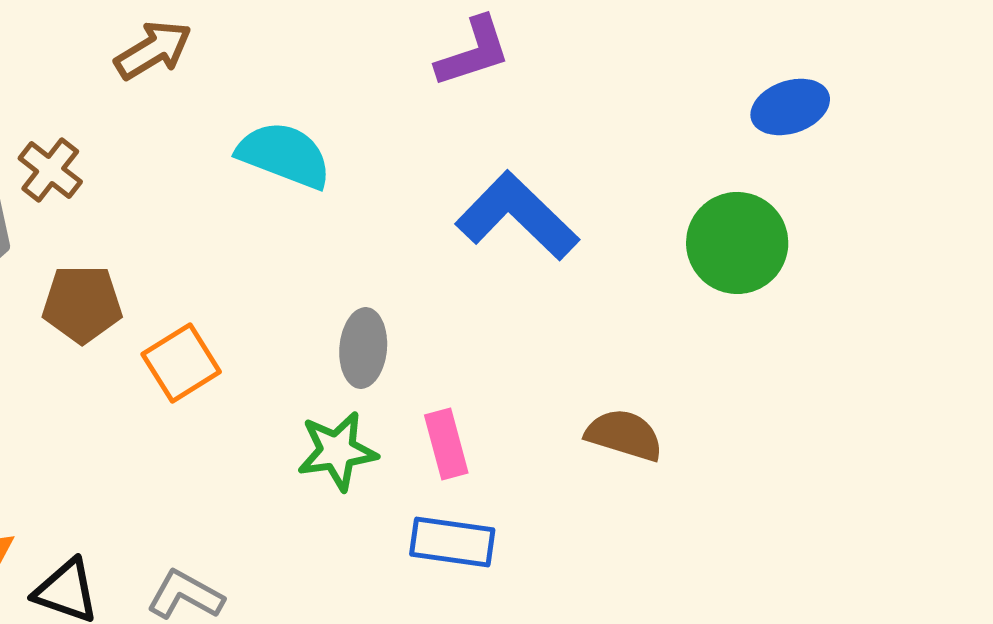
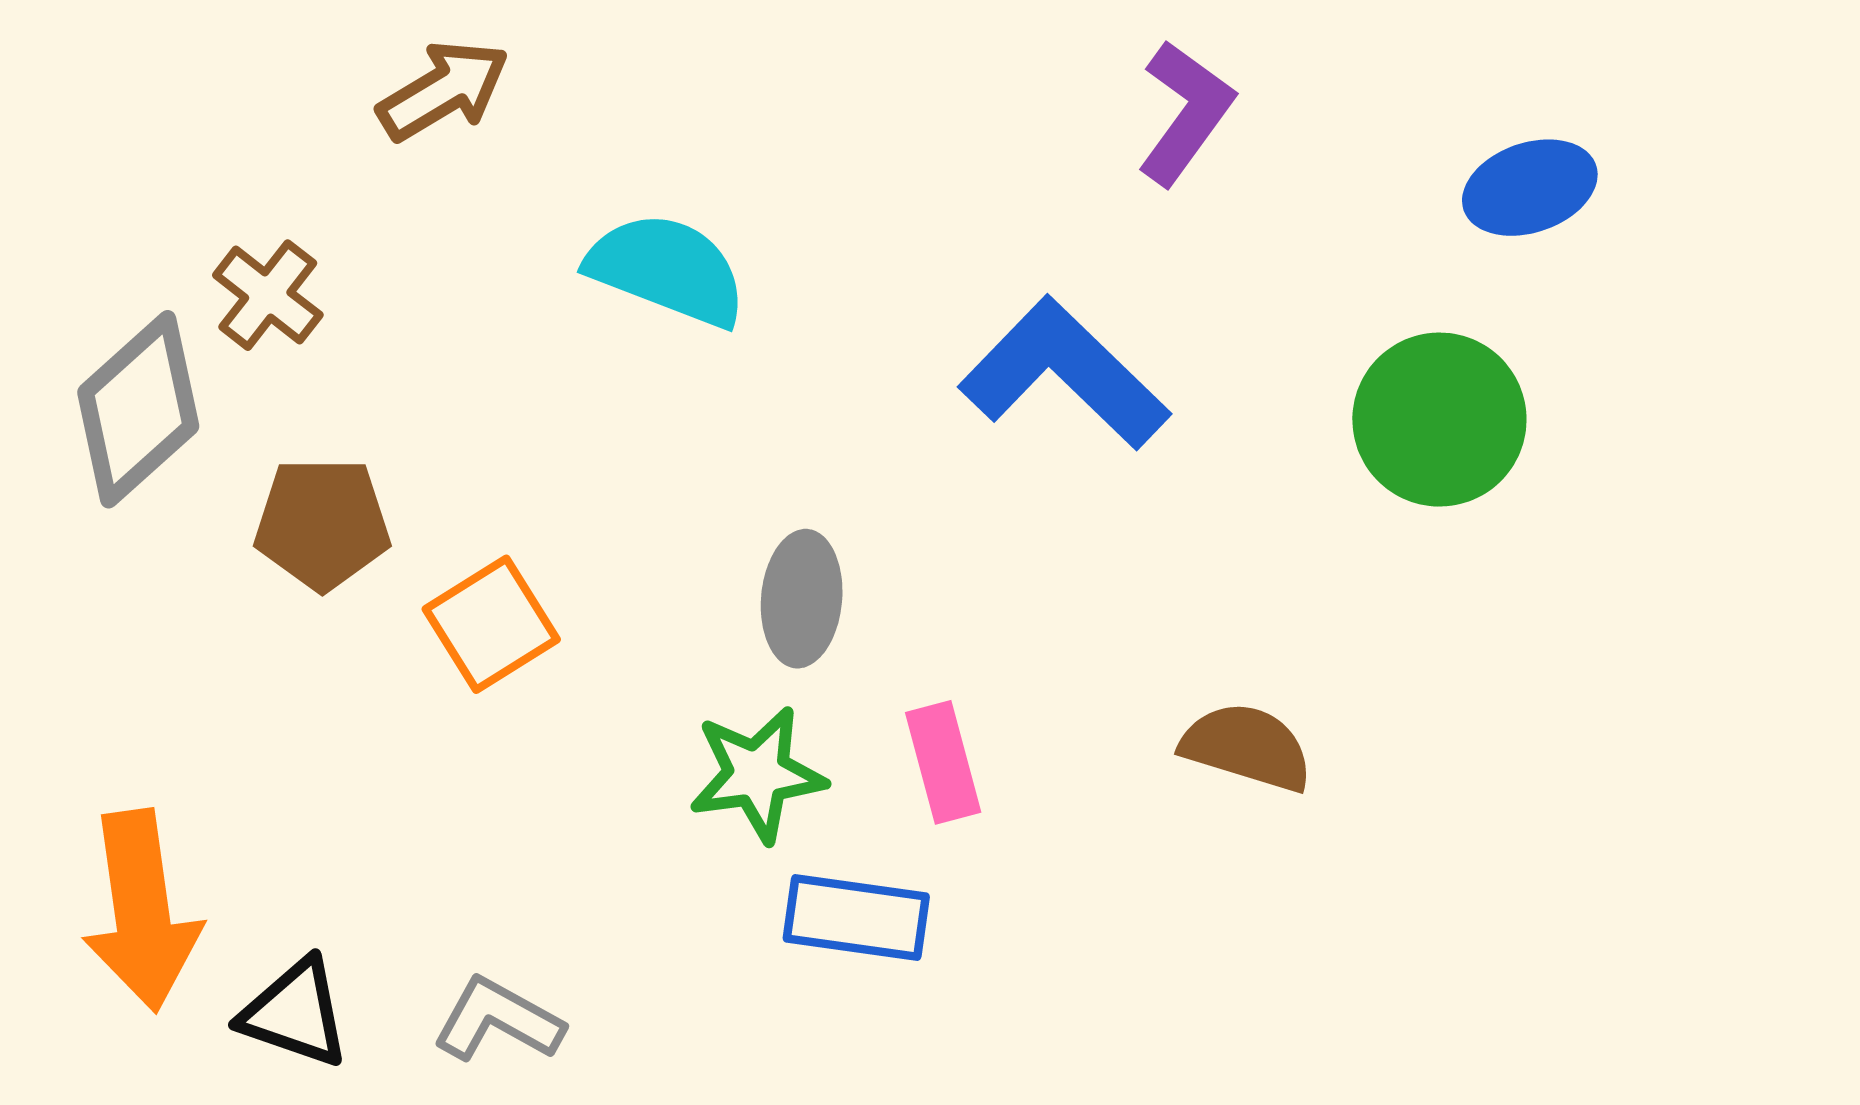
purple L-shape: (473, 52) -> (1185, 113), moved, turned -36
blue rectangle: (452, 542) -> (856, 918), moved

